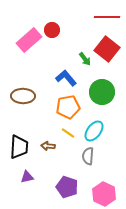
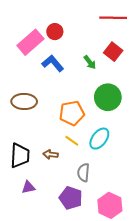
red square: (107, 49) -> (113, 52), size x0.7
blue L-shape: (66, 78) -> (53, 63), moved
gray semicircle: (88, 156) -> (83, 172), moved

